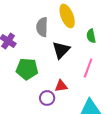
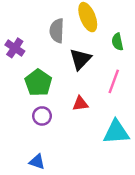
green pentagon: (27, 69) -> (38, 83), turned 30
purple circle: (47, 98) -> (42, 116), moved

